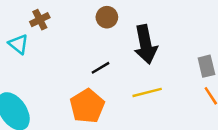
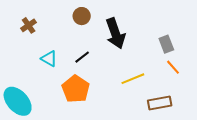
cyan triangle: (19, 44) -> (49, 59), moved
yellow line: (147, 92) -> (133, 79), moved

